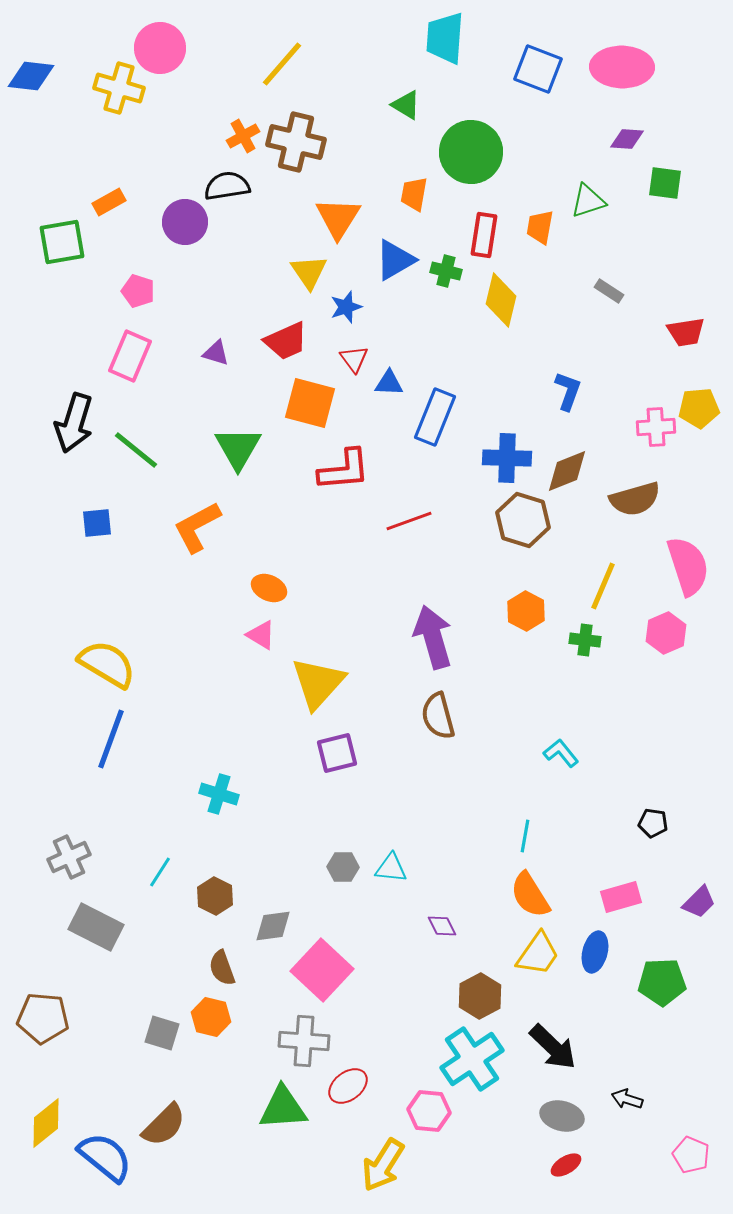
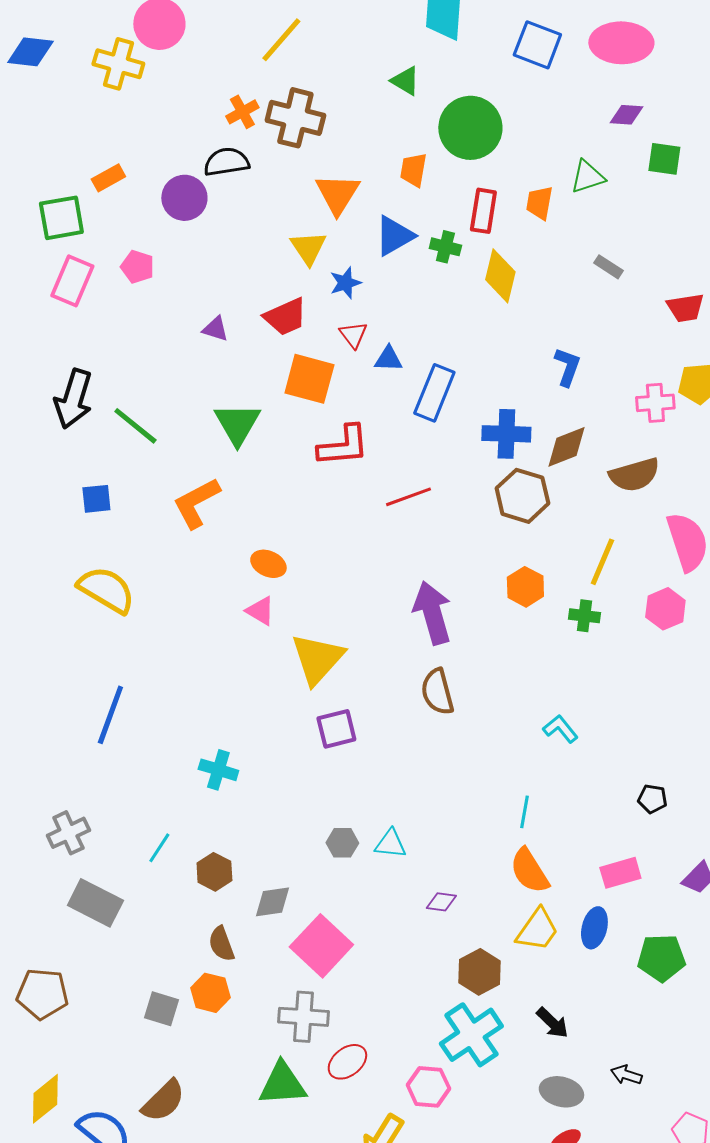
pink rectangle: (130, 356) -> (72, 281), moved
yellow semicircle: (107, 664) -> (106, 590), moved
purple diamond: (442, 926) -> (441, 902), turned -56
black arrow: (553, 1047) -> (552, 1023), size x0.7

